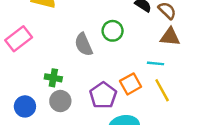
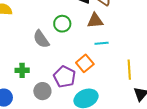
brown triangle: (170, 37) -> (95, 21), moved
yellow line: (162, 90) -> (129, 70), moved, turned 36
gray circle: (60, 101) -> (42, 91), moved

